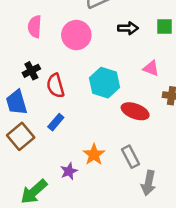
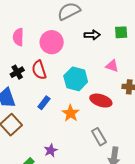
red semicircle: (55, 86) -> (39, 70), moved
blue rectangle: (56, 122) -> (44, 103), moved
orange star: (94, 155) -> (71, 113), moved

